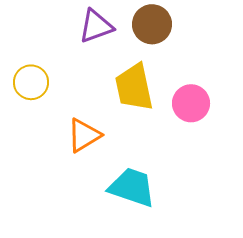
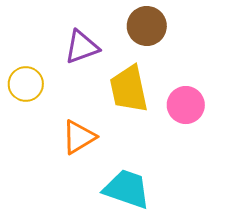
purple triangle: (96, 26) -> (82, 47), moved

